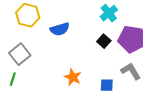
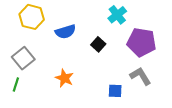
black square: (104, 41) -> (98, 44), moved
orange star: (73, 77) -> (64, 78), moved

